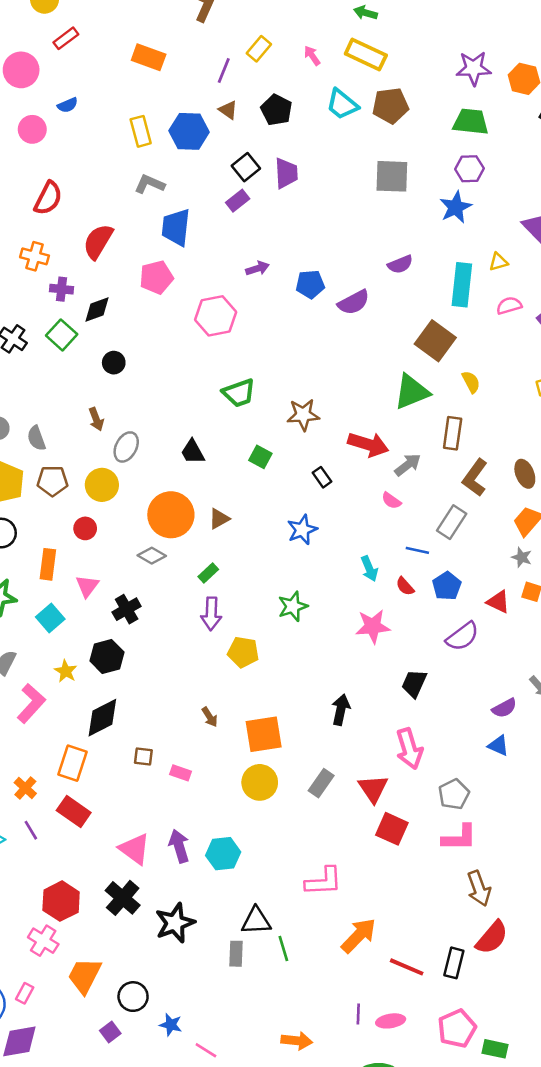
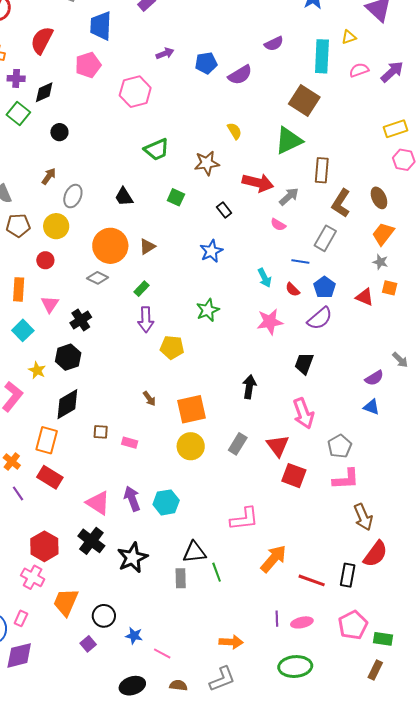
yellow semicircle: (471, 382) -> (234, 131), moved
brown arrow: (96, 419) -> (49, 176), turned -120
purple semicircle: (462, 636) -> (320, 318), moved

